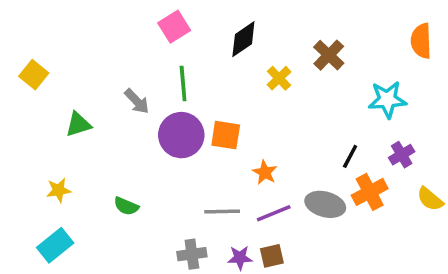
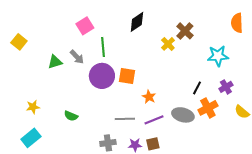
pink square: (174, 27) -> (85, 26), moved
yellow cross: (279, 78) -> (168, 44), moved
green triangle: (78, 124) -> (55, 62), moved

